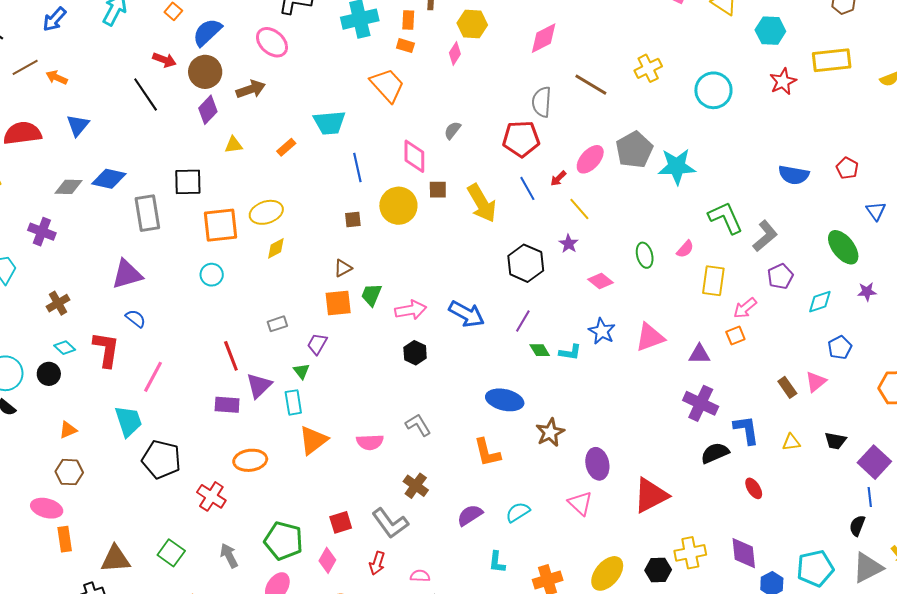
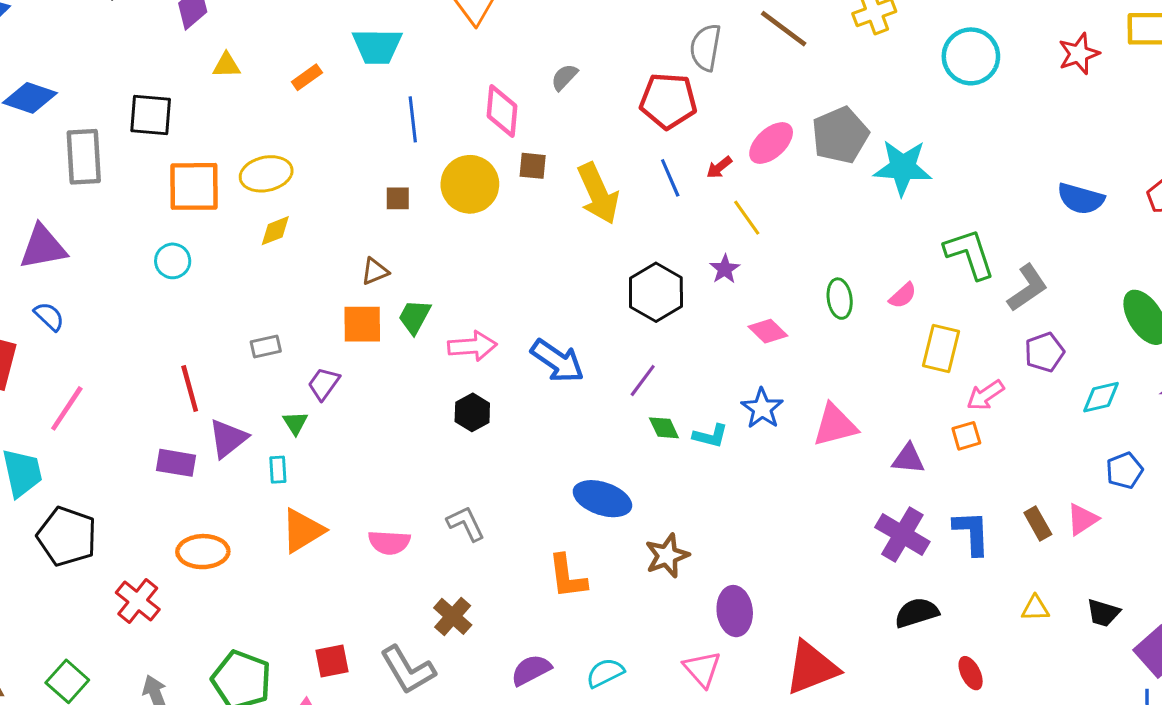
cyan rectangle: (293, 402) -> (278, 470), size x0.7
blue L-shape: (746, 430) -> (972, 533), moved

